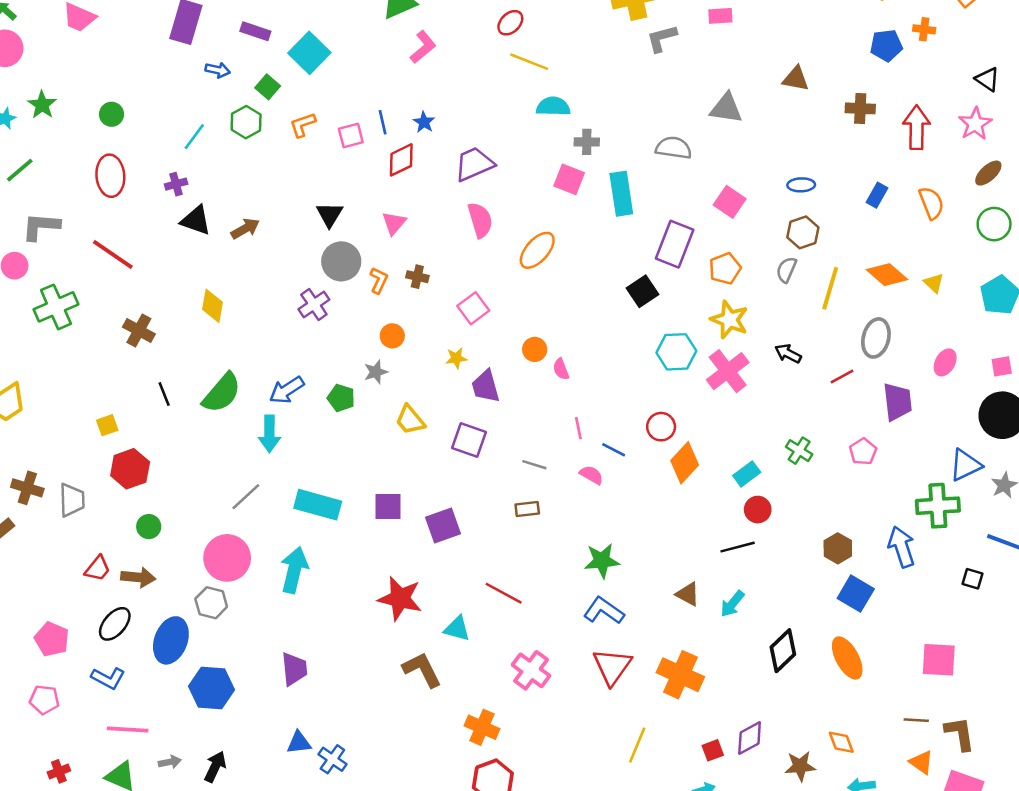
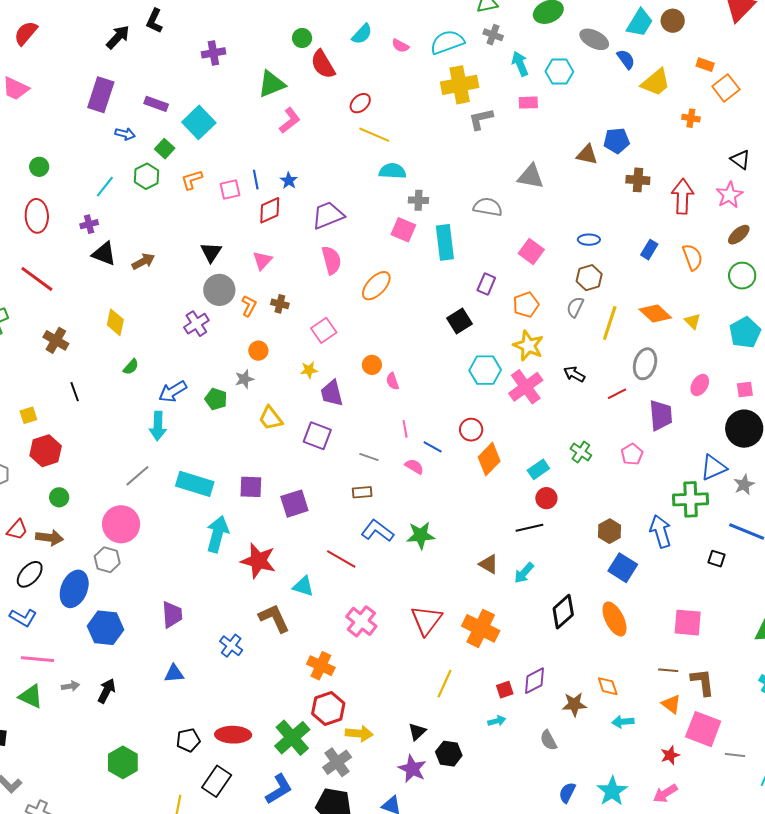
blue pentagon: (886, 45) -> (617, 141), moved
purple rectangle: (675, 244) -> (486, 284), size x0.6
green semicircle: (222, 393) -> (131, 367), moved, size x0.5
cyan arrow: (294, 570) -> (217, 534), moved
blue L-shape: (604, 611) -> (377, 531), moved
blue cross: (332, 759) -> (231, 646), moved

